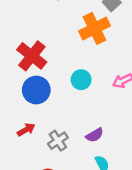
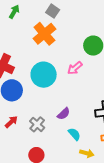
cyan circle: (81, 80) -> (44, 75), size x1.6

